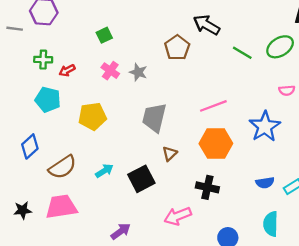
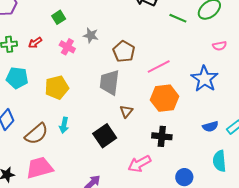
brown pentagon: (177, 48) -> (124, 51), moved
red arrow: (67, 70) -> (35, 43), moved
gray star: (138, 72) -> (91, 35), moved
cyan arrow: (104, 171) -> (64, 125), moved, turned 140

